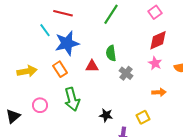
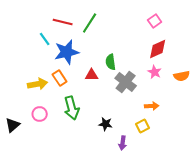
green line: (111, 14) -> (90, 23), moved
yellow arrow: (27, 71) -> (38, 84), moved
gray cross: (126, 73) -> (126, 82), size x1.5
orange arrow: (159, 92) -> (152, 106), moved

